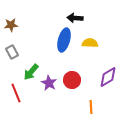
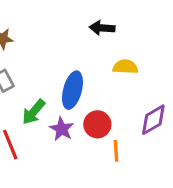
blue ellipse: (64, 40) -> (72, 90), moved
orange line: (91, 107) -> (116, 151), moved

